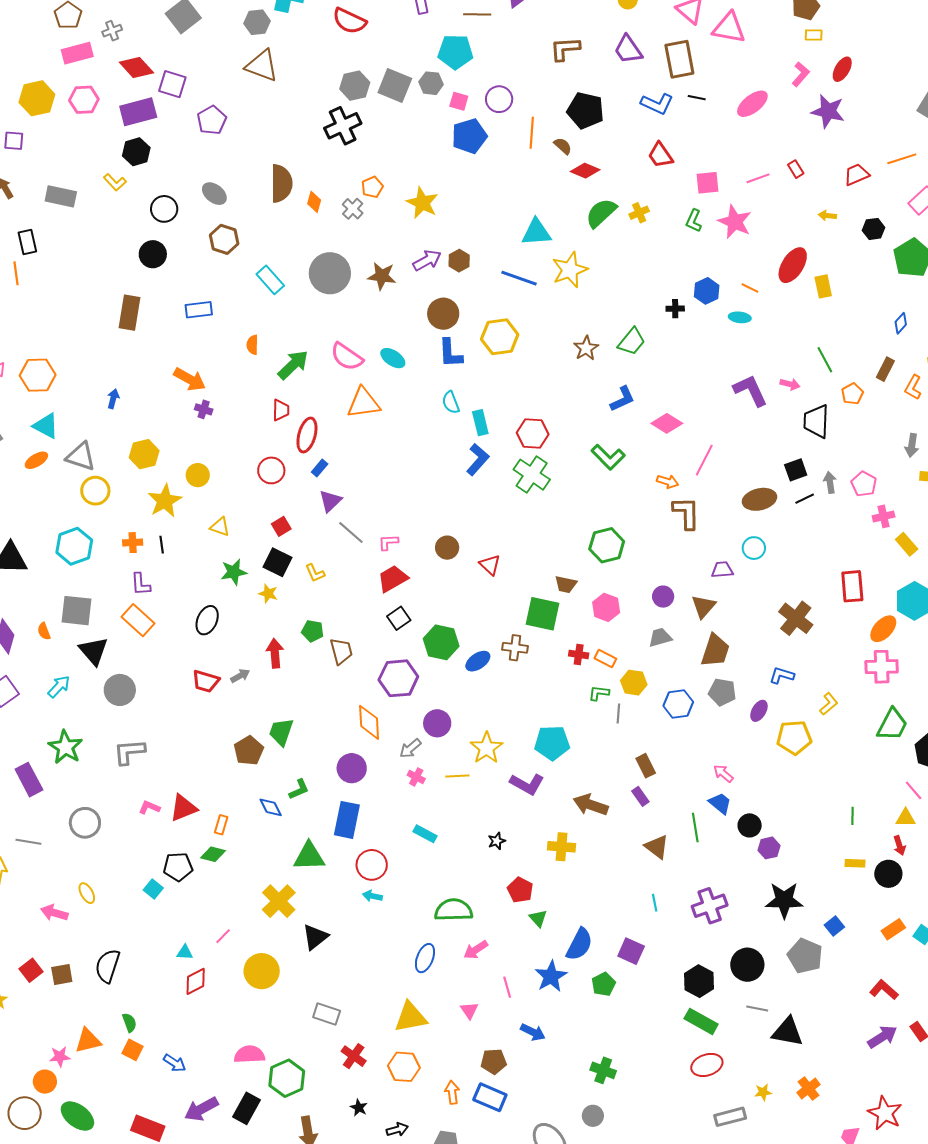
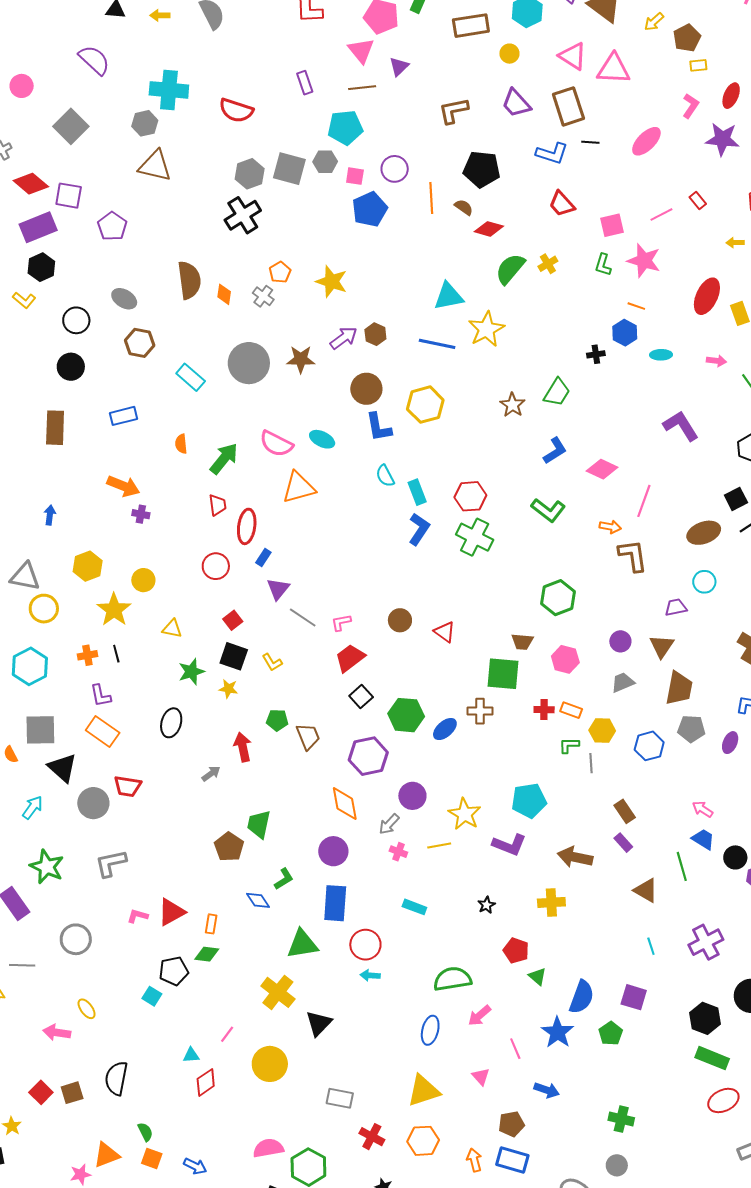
orange line: (750, 288) -> (636, 306), moved
pink arrow: (790, 384) -> (716, 361), moved
red trapezoid: (206, 681) -> (128, 786), moved

